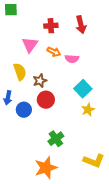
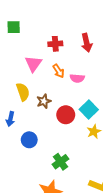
orange arrow: (54, 52) -> (58, 71), turned 32
red circle: (46, 100) -> (66, 115), moved
blue circle: (24, 110) -> (29, 140), moved

